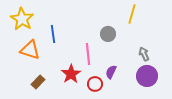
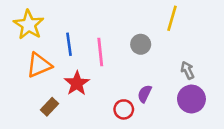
orange triangle: (30, 50) -> (39, 65), turned -40
pink line: (88, 54) -> (100, 52), moved
red star: (71, 74) -> (77, 83), moved

